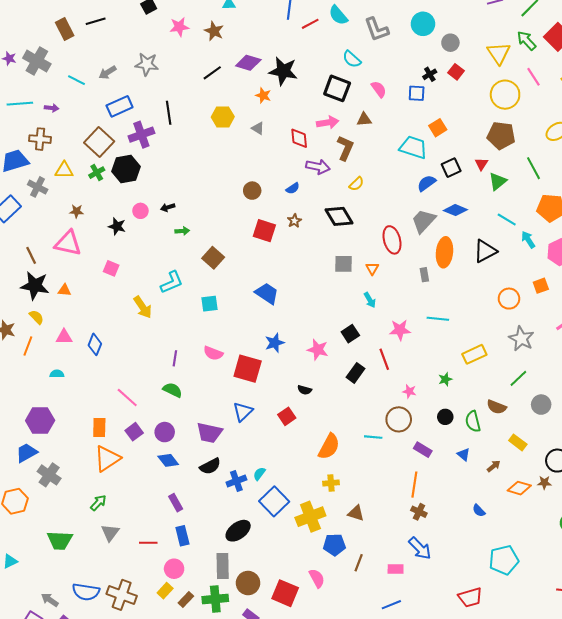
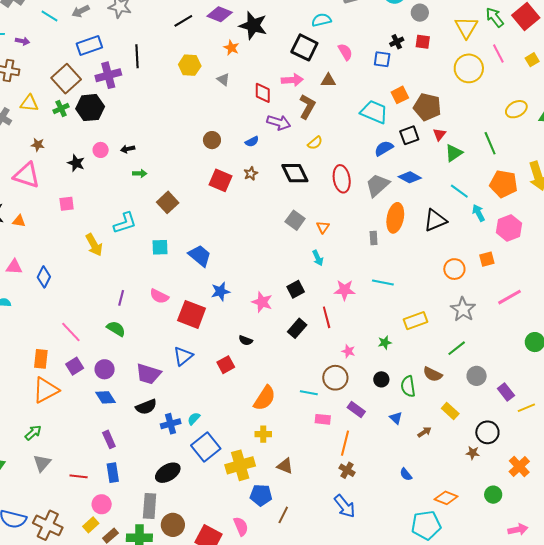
cyan semicircle: (352, 59) -> (321, 20), turned 120
red square: (456, 72) -> (423, 42), turned -35
brown pentagon: (501, 135) -> (427, 107), moved
red ellipse: (392, 240) -> (342, 179), moved
gray square: (344, 264) -> (295, 220), turned 30
pink square: (111, 268) -> (67, 204), turned -35
blue trapezoid: (267, 293) -> (200, 256), moved
orange diamond: (519, 488) -> (446, 498), moved
pink rectangle: (396, 569) -> (323, 419), moved

